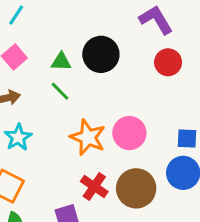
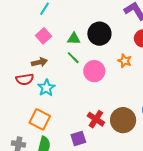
pink circle: (129, 133) -> (94, 71), moved
orange star: (88, 137) -> (125, 61), moved, size x0.6

